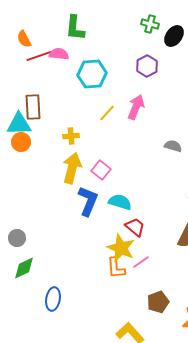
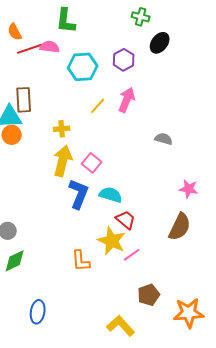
black ellipse: (174, 36) -> (160, 43), moved
purple hexagon: (147, 66) -> (124, 60), moved
orange L-shape: (116, 268) -> (81, 261), moved
blue ellipse: (53, 299) -> (38, 312), moved

